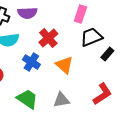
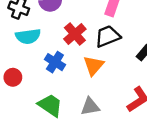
black trapezoid: (91, 37) -> (108, 36), moved
orange triangle: (64, 65) -> (94, 66), turned 30

